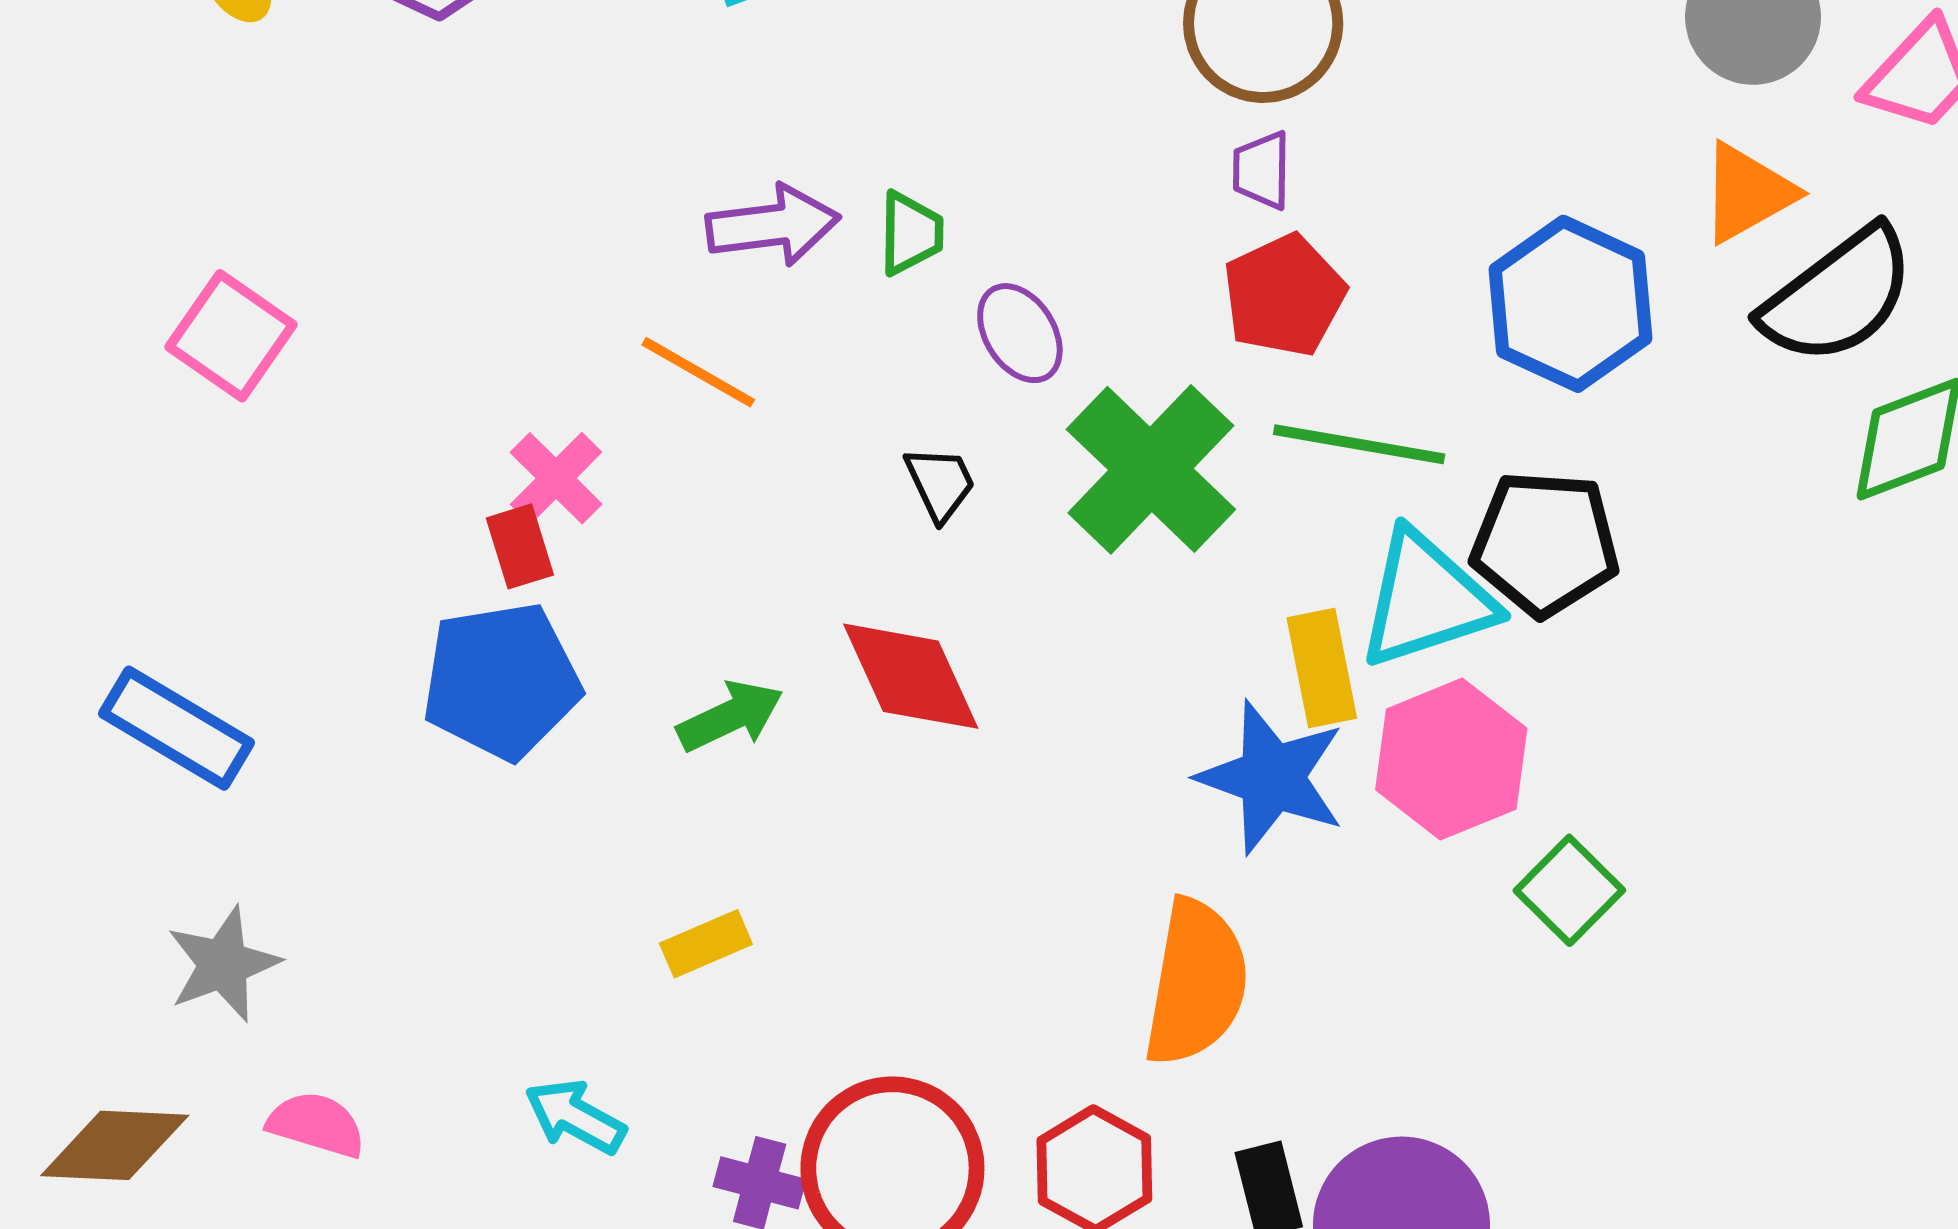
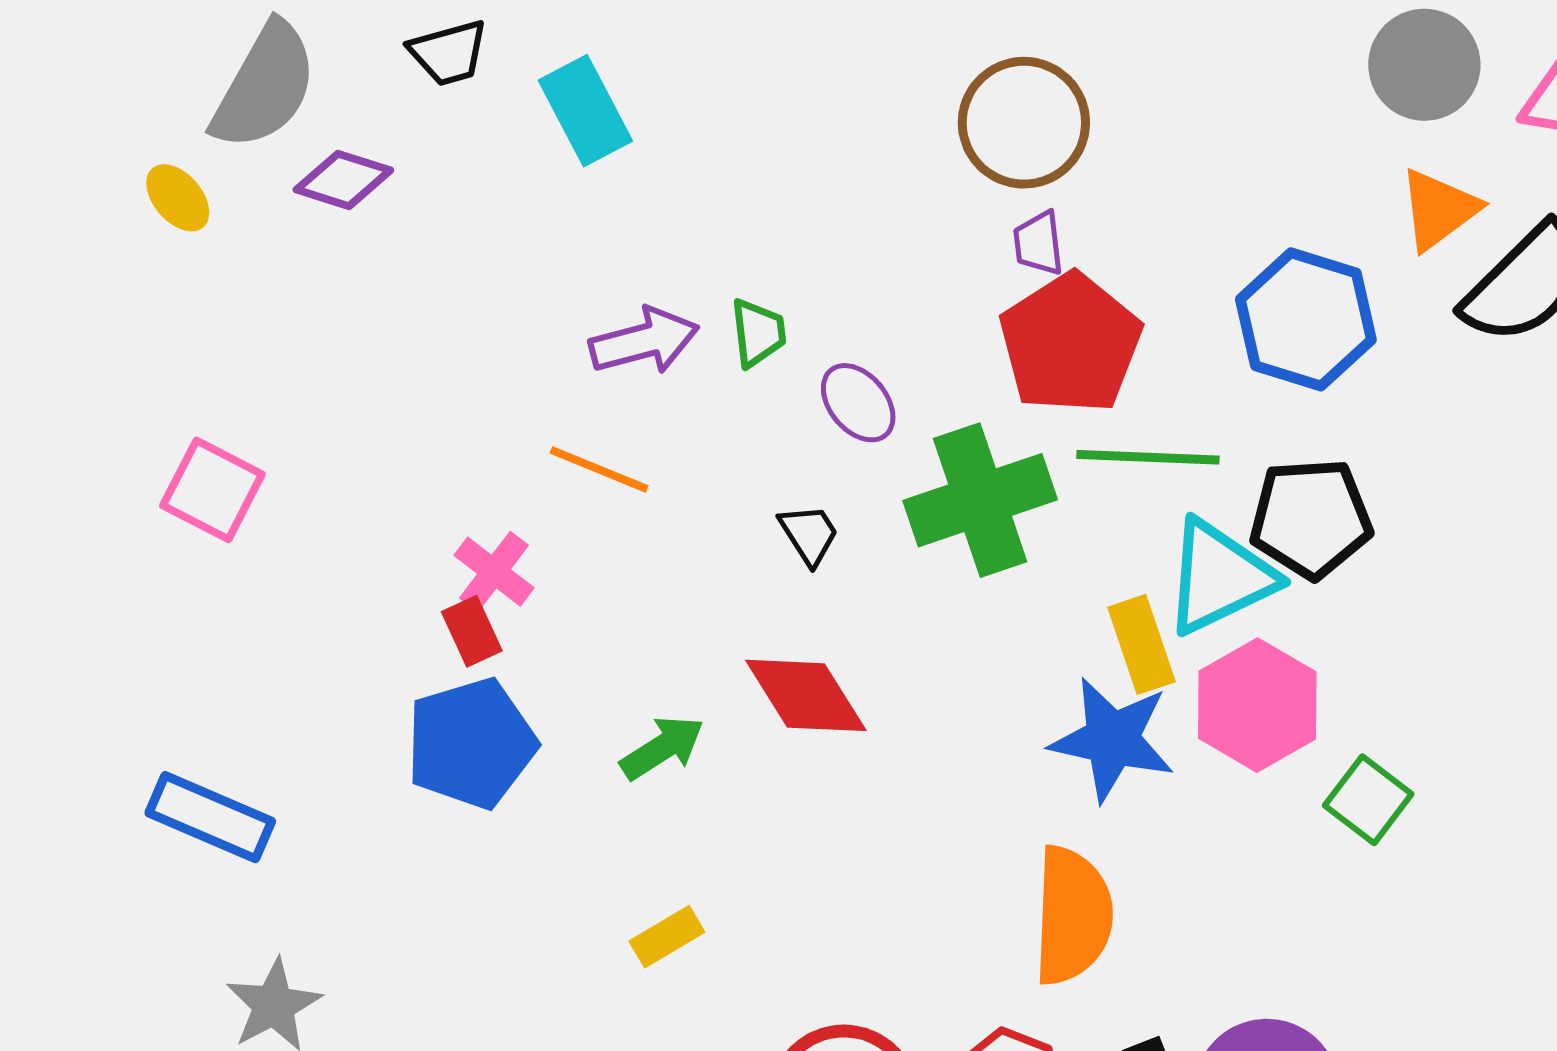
red pentagon: (1284, 295) -> (1070, 343), size x1.4
green cross: (1151, 469) -> (980, 500), turned 35

